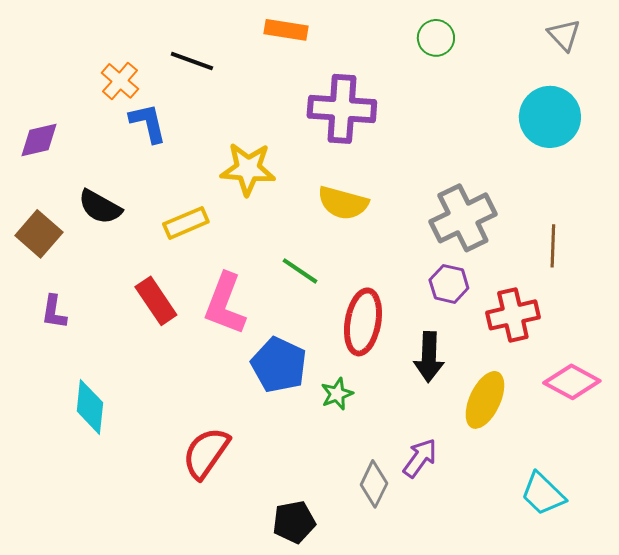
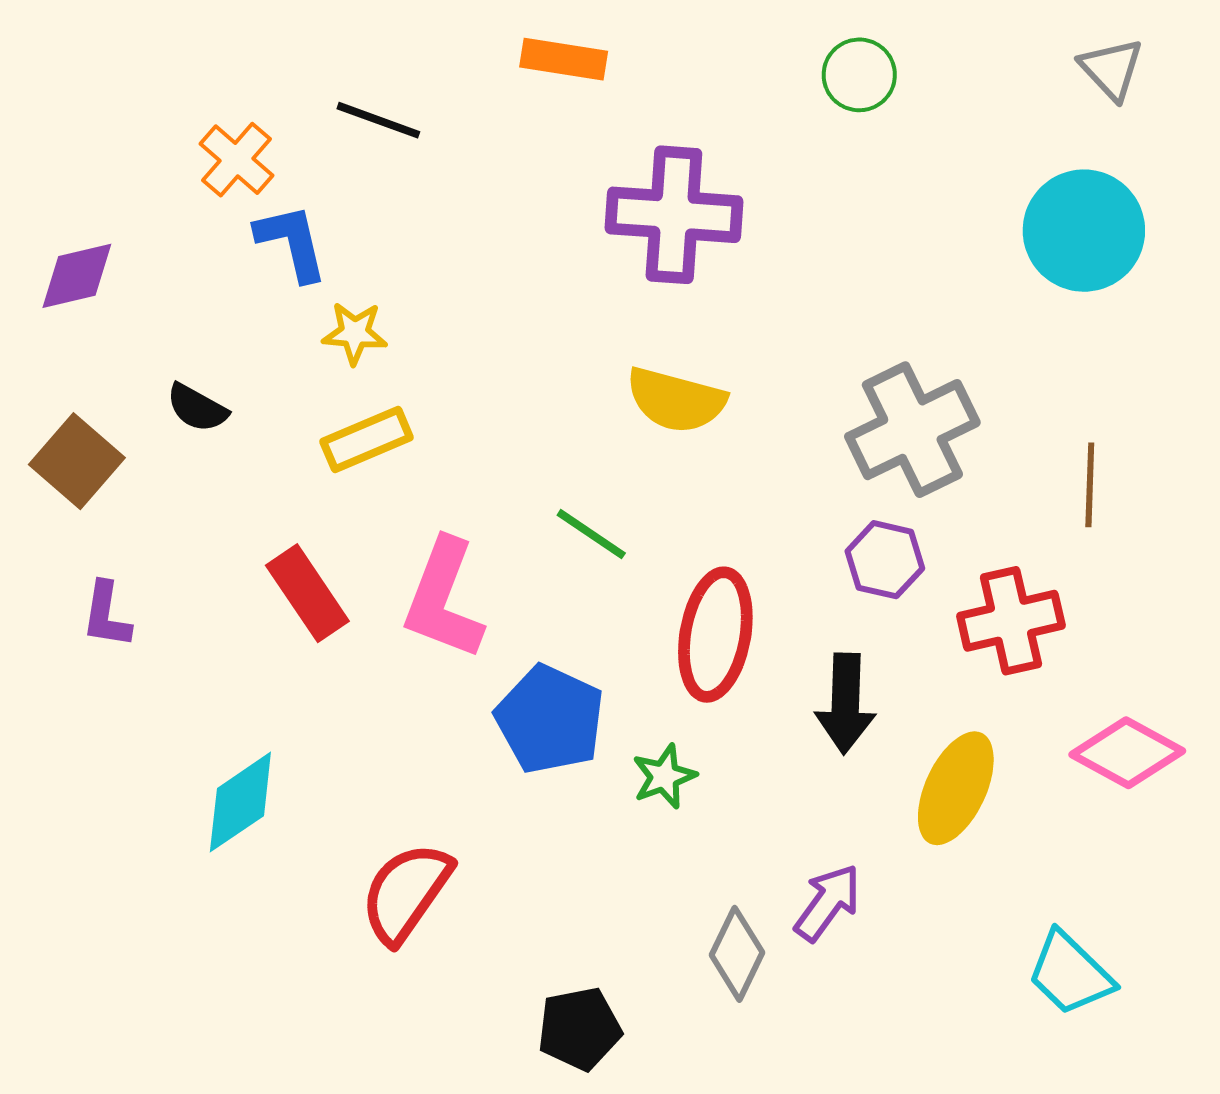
yellow star: (248, 169) -> (355, 333), moved, size x0.6
black semicircle: (100, 207) -> (197, 408), size x0.7
cyan diamond: (90, 407) -> (240, 802), moved, turned 50

